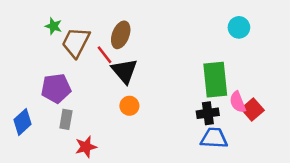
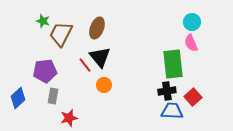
red line: (105, 55) -> (85, 65), moved
pink semicircle: (238, 102) -> (191, 43), moved
red square: (253, 109) -> (193, 97), moved

